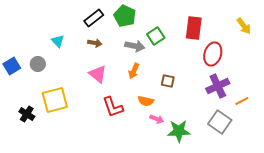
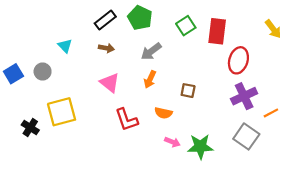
green square: (156, 36) -> (186, 26), moved
gray arrow: (135, 46) -> (151, 51), turned 132
pink arrow: (157, 119) -> (172, 142), moved

